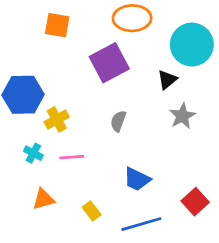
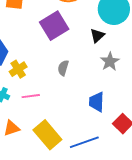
blue trapezoid: (137, 179) -> (97, 102), moved, turned 70
yellow rectangle: (92, 211) -> (47, 135), size x2.0

